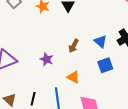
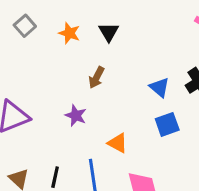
brown arrow: (74, 46) -> (96, 77), moved

